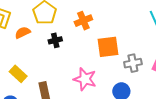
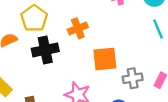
black cross: (55, 40) -> (45, 50), size x1.6

